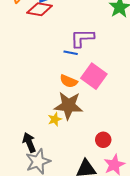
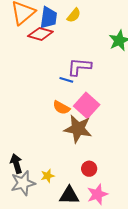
brown star: (68, 106) -> (78, 129), moved
yellow star: (55, 119) -> (48, 176), moved

